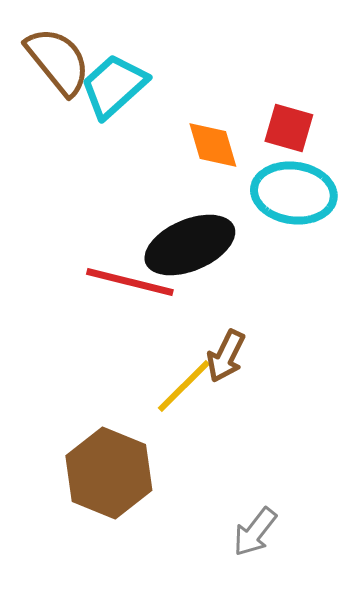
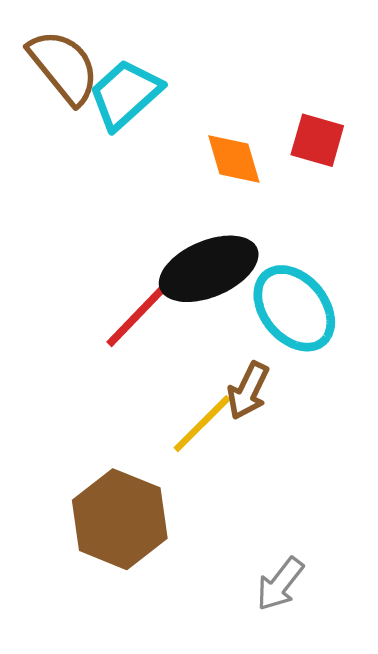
cyan ellipse: (294, 193) -> (294, 308), moved, turned 42
red line: (130, 282) -> (143, 309), turned -60

